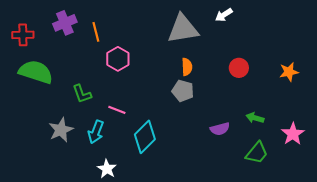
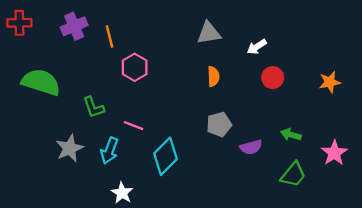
white arrow: (224, 15) -> (257, 47), moved
gray triangle: (183, 29) -> (209, 33), size x0.7
red cross: (23, 35) -> (19, 23), moved
gray pentagon: (183, 91) -> (219, 124), moved, turned -30

